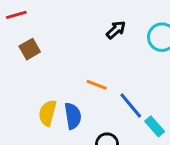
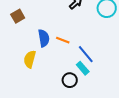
blue semicircle: (73, 116) -> (44, 38), moved
cyan rectangle: (155, 126) -> (83, 68), moved

